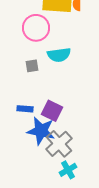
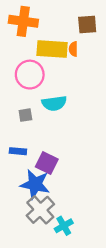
blue rectangle: (25, 109) -> (18, 151), moved
gray cross: (59, 144) -> (40, 210), moved

